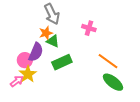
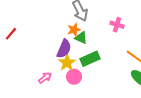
pink circle: (25, 60) -> (74, 77), moved
yellow star: (28, 74) -> (67, 63), moved

